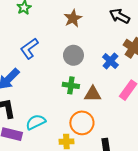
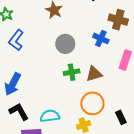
blue L-shape: (29, 48) -> (16, 40), moved
cyan semicircle: (36, 122) -> (50, 116), turned 36

